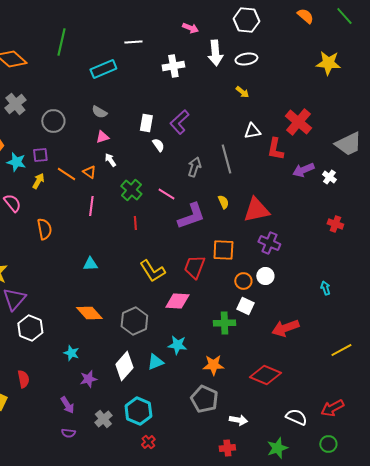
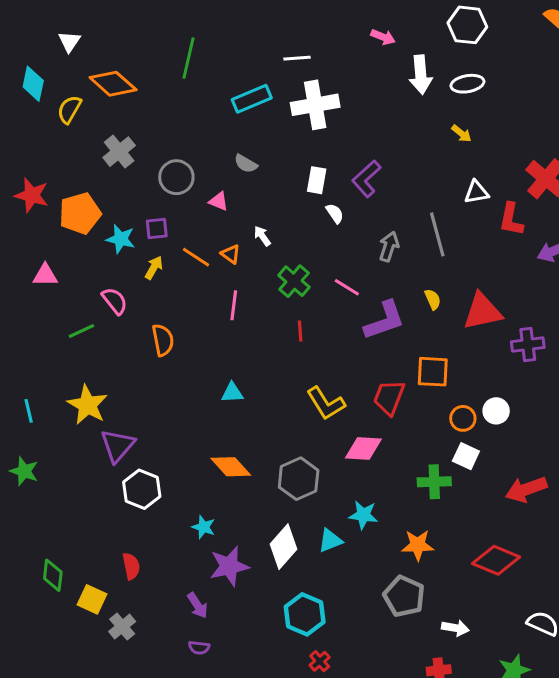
white cross: (173, 66) -> (315, 105), moved, size x1.4
pink triangle: (102, 137) -> (219, 201), moved, turned 40
purple cross: (269, 243) -> (528, 345), moved, turned -30
purple star: (88, 379) -> (229, 566), size x1.5
gray cross: (103, 419) -> (122, 627), moved

